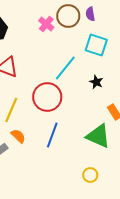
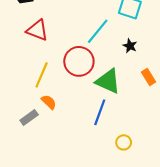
blue line: (52, 135) -> (100, 112), moved
green triangle: (98, 136) -> (108, 81), moved

